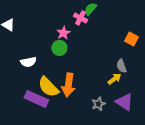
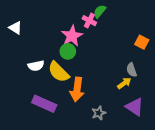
pink star: (63, 33) -> (72, 36), size x1.5
yellow semicircle: (48, 87) -> (59, 72), moved
gray star: (98, 104) -> (99, 113), moved

